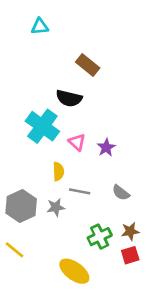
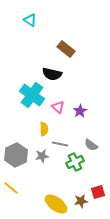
cyan triangle: (40, 26) -> (30, 20), turned 40
brown star: (130, 231) -> (81, 201), moved
green cross: (100, 237) -> (75, 162), moved

